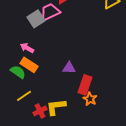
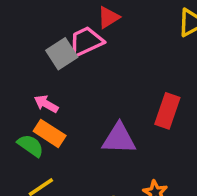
purple triangle: (69, 68) -> (119, 139), size x1.5
red rectangle: (85, 85) -> (167, 111), moved

